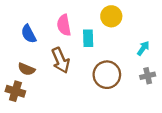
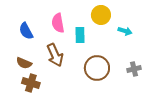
cyan arrow: (143, 48) -> (125, 31), moved, turned 72
brown cross: (15, 91) -> (31, 83), moved

